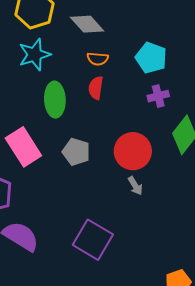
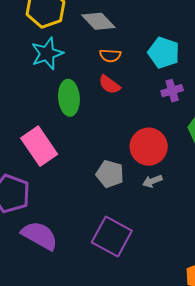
red semicircle: (96, 88) -> (109, 85), turned -60
gray pentagon: (76, 152) -> (110, 174), moved
gray arrow: (135, 186) -> (152, 181), turned 102

